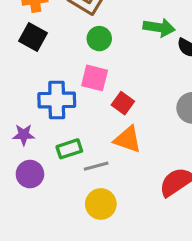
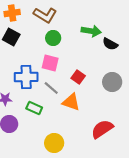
red square: (123, 103) -> (78, 77), moved
green rectangle: (69, 149) -> (34, 108), turned 42
gray line: (96, 166) -> (51, 88), moved, turned 56

